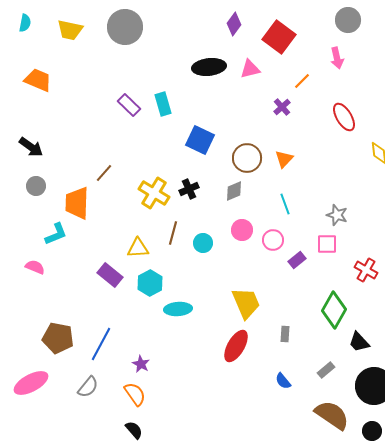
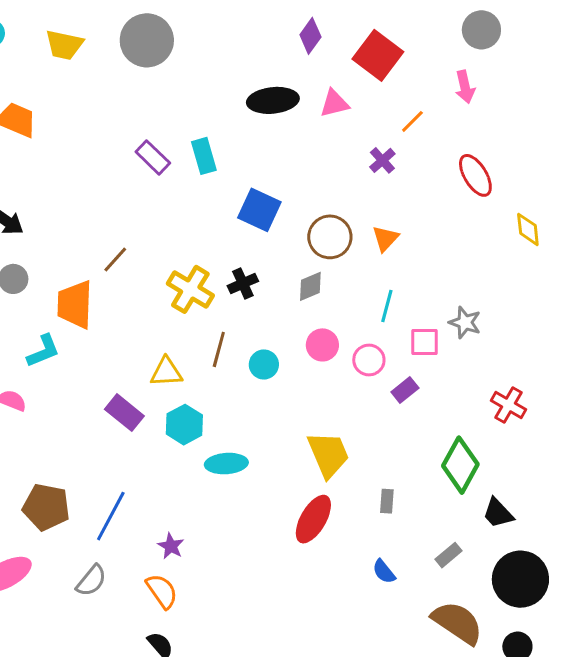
cyan line: (285, 204) -> (387, 306), turned 35
pink square: (327, 244) -> (424, 342), moved

